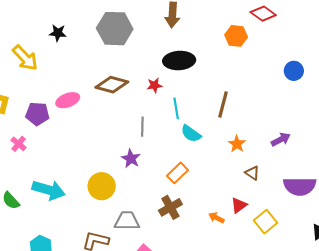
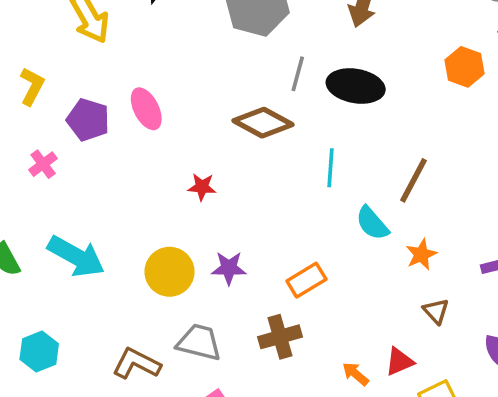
brown diamond: (112, 85) -> (263, 123), moved
red star: (154, 85) -> (202, 187), moved
pink ellipse: (68, 100) -> (146, 109), turned 70
gray line: (142, 127) -> (298, 74), moved
cyan semicircle: (191, 134) -> (372, 223), moved
purple star: (131, 159) -> (229, 268), moved, turned 30

